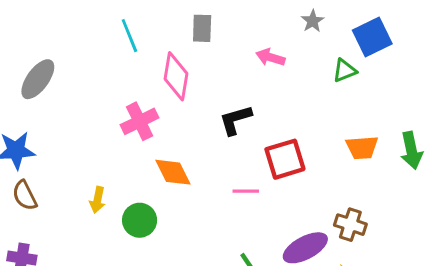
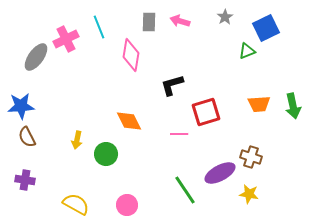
pink arrow: (270, 57) -> (180, 21), moved
pink cross: (140, 121) -> (66, 39), moved

